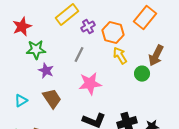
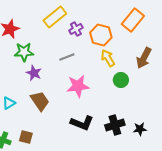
gray line: (79, 55) -> (67, 57), turned 42
green circle: (142, 74) -> (121, 80), moved

